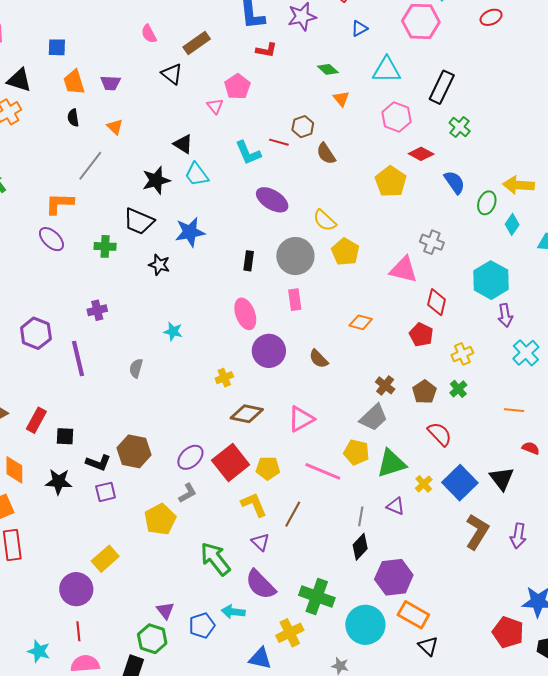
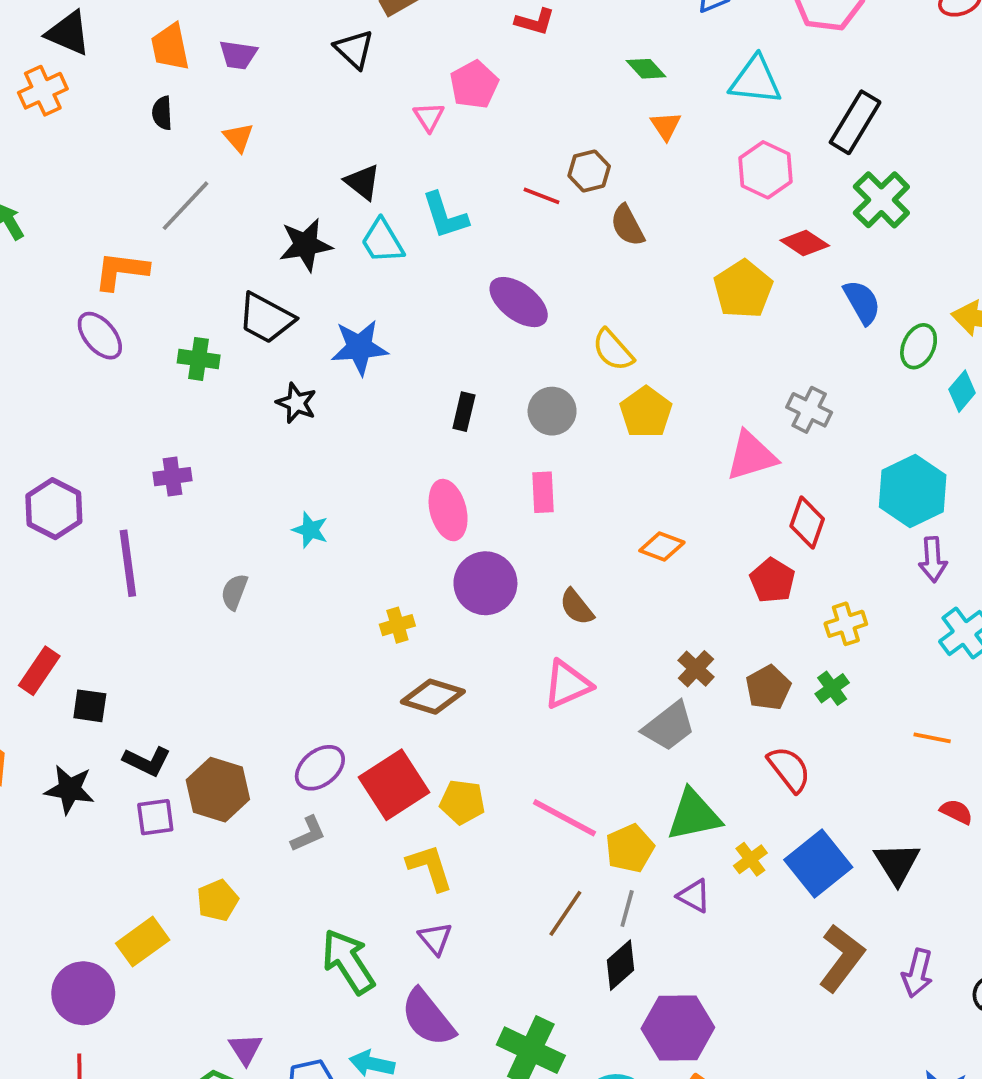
green cross: (460, 127) -> (881, 200), size x1.4
cyan L-shape: (248, 153) -> (445, 216), moved
gray circle: (295, 256) -> (552, 411), size x0.7
pink triangle: (404, 270) -> (751, 456), turned -36
pink triangle: (301, 419) -> (567, 684), moved
brown hexagon: (134, 451) -> (218, 790), moved
yellow pentagon: (356, 452) -> (630, 848), moved, turned 30
brown line: (293, 514) -> (565, 913), moved
yellow pentagon: (160, 519) -> (218, 900), moved, size x0.7

